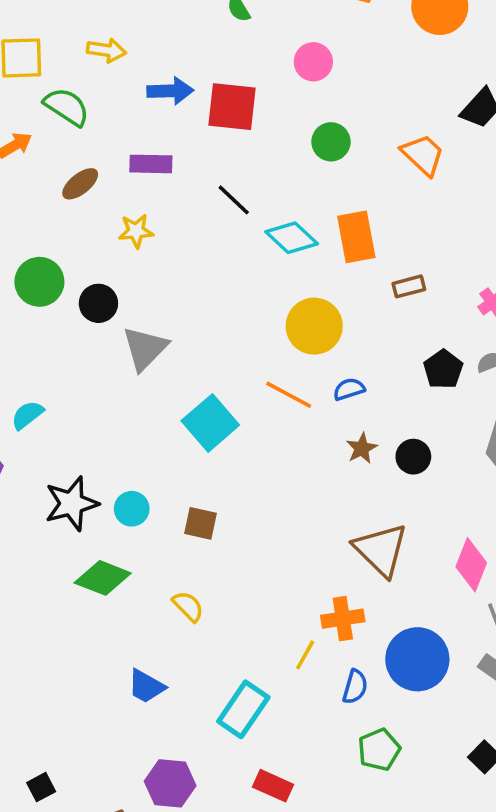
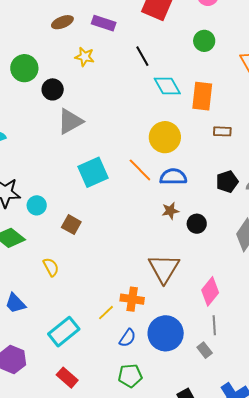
blue semicircle: (349, 389) -> (173, 177), size x1.5

